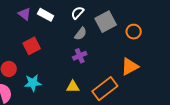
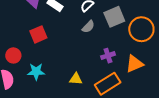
orange circle: (134, 32) -> (141, 29), size x1.6
purple cross: (80, 56) -> (108, 56), moved

